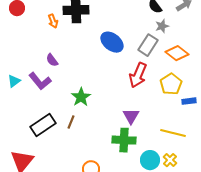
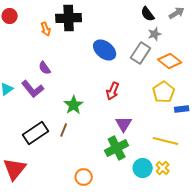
red arrow: (138, 75) -> (113, 91), moved, size x0.7
green cross: (124, 140) -> (117, 148), turned -30

